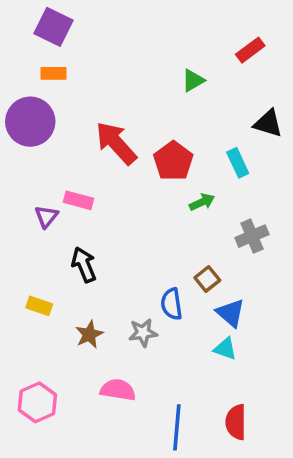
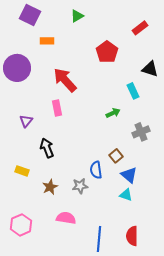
orange rectangle: (54, 73) -> (47, 41), moved
green triangle: (193, 80) -> (77, 16), moved
red pentagon: (173, 161) -> (107, 52), moved
pink rectangle: (79, 200) -> (57, 108), moved, turned 63

